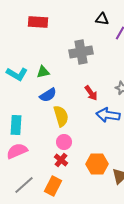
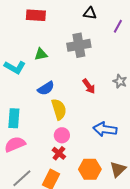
black triangle: (102, 19) -> (90, 13), moved
green triangle: (43, 72) -> (41, 54), moved
blue arrow: (108, 115) -> (105, 129), moved
orange hexagon: (97, 164) -> (90, 169), moved

